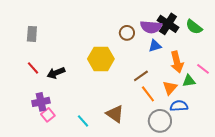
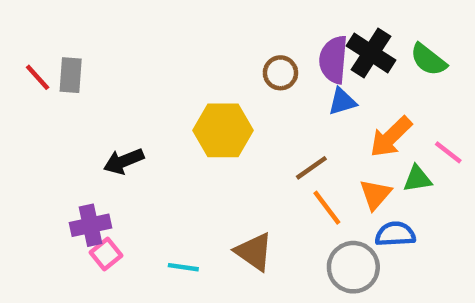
purple semicircle: (151, 27) -> (333, 60), turned 90
orange arrow: (177, 62) -> (391, 137), turned 60
red line: (33, 68) -> (38, 77), moved
cyan line: (83, 121) -> (183, 267), turned -40

